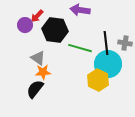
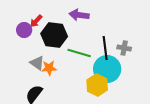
orange star: (43, 72) -> (49, 68), moved

